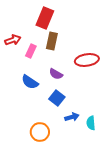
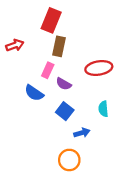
pink rectangle: (31, 51) -> (48, 70), moved
cyan semicircle: (91, 123) -> (103, 109), moved
orange circle: (40, 132) -> (69, 160), moved

